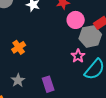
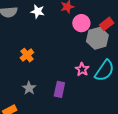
pink star: (78, 56) -> (82, 69), moved
purple rectangle: (48, 84) -> (59, 89), turned 35

